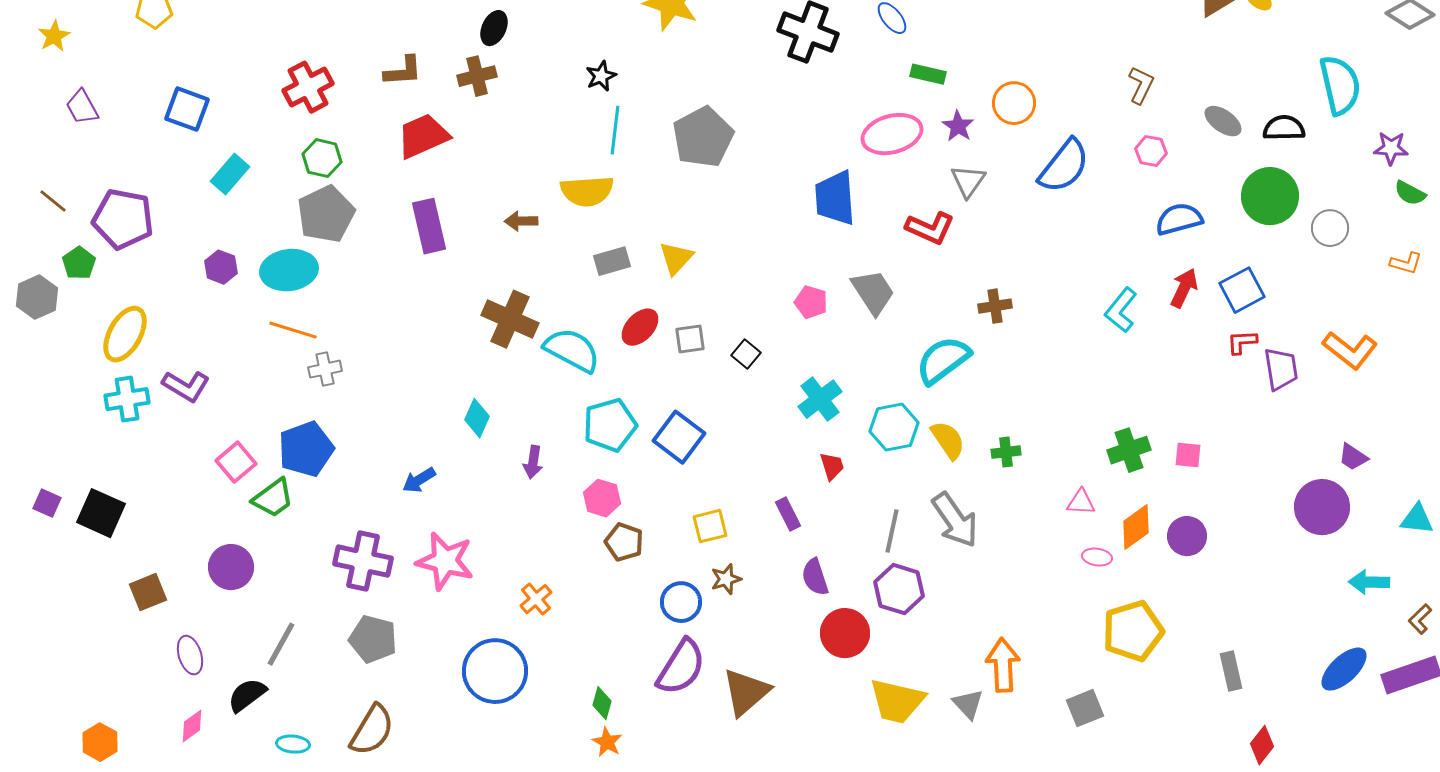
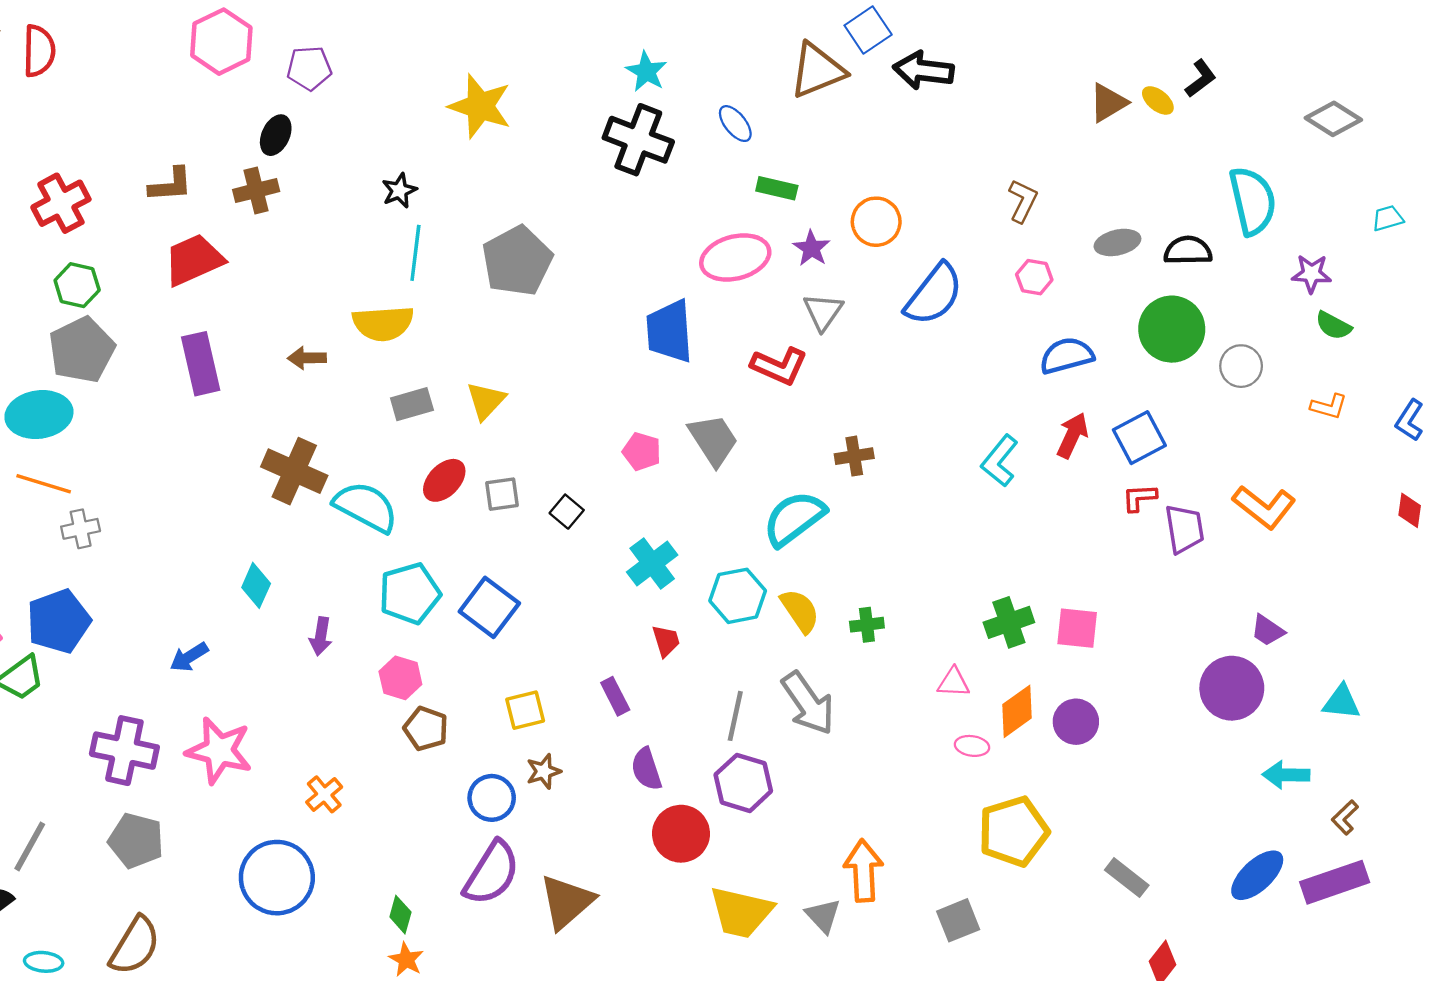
gray ellipse: (1223, 121) -> (1117, 242), turned -48
pink square: (1188, 455) -> (1077, 628), size x1.4
gray rectangle: (1231, 671) -> (1127, 878), turned -39

